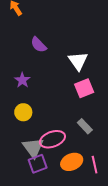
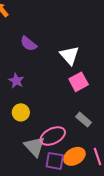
purple square: (38, 164) -> (55, 161), moved, turned 36

